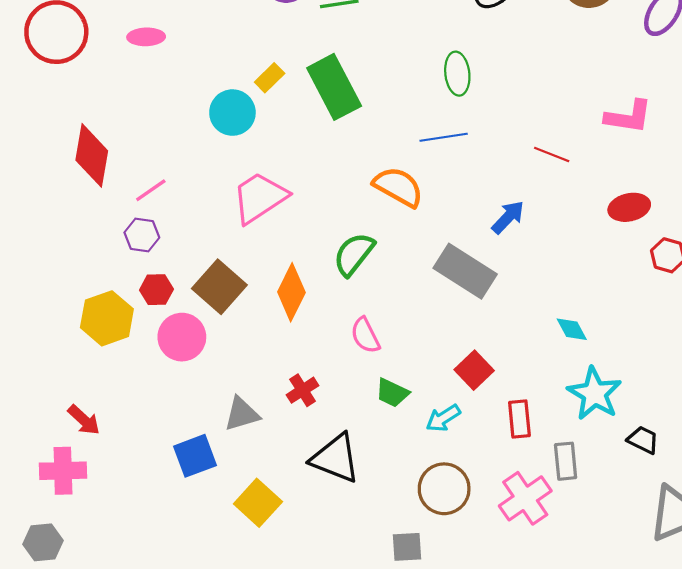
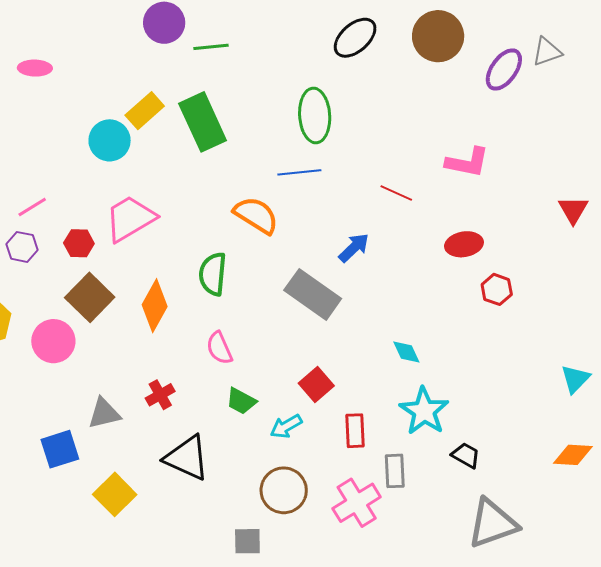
green ellipse: (457, 74) -> (315, 116), size x1.4
yellow rectangle: (270, 78) -> (145, 111), size x1.4
green semicircle: (354, 254) -> (213, 274), turned -36
red hexagon: (156, 290) -> (79, 243), moved

